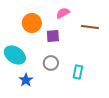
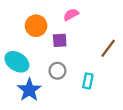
brown line: (90, 27) -> (108, 48), moved, turned -60
blue star: (26, 80) -> (29, 90), size x1.5

